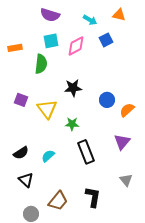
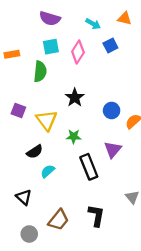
pink diamond: (76, 46) -> (78, 52), turned -30
black star: (73, 88) -> (75, 98), turned -30
purple triangle: (122, 142) -> (113, 150), moved
black semicircle: (21, 153) -> (35, 152), moved

